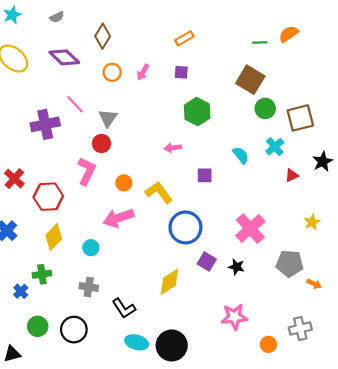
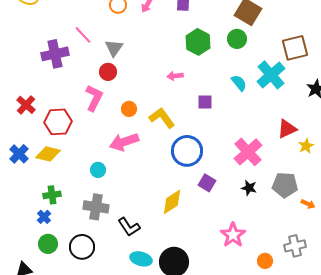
green circle: (265, 108) -> (237, 39), moved
cyan cross: (275, 147) -> (271, 75), size x1.6
red triangle: (292, 175) -> (287, 129), moved, size x1.5
yellow diamond: (54, 237) -> (48, 154), moved, turned 60
black star: (237, 267) -> (249, 188), moved
gray cross: (89, 287) -> (96, 207), size x1.4
blue cross: (21, 291) -> (44, 217), moved
pink star: (234, 317) -> (233, 235), turned -30

